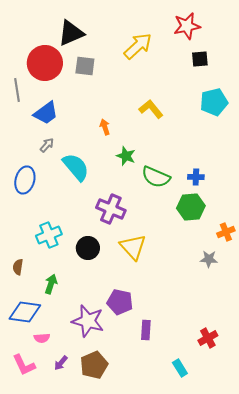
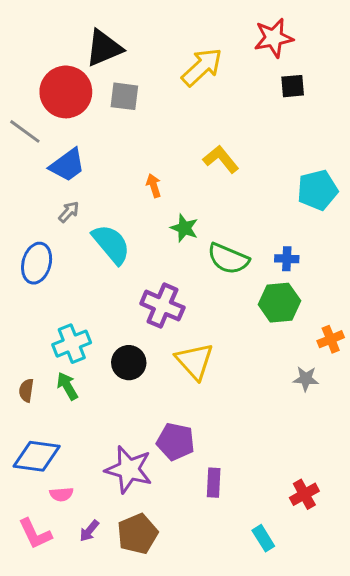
gray line: (17, 90) -> (25, 131), turned -45
cyan pentagon: (214, 102) -> (317, 190), moved
green arrow: (51, 284) -> (67, 386), moved, turned -48

